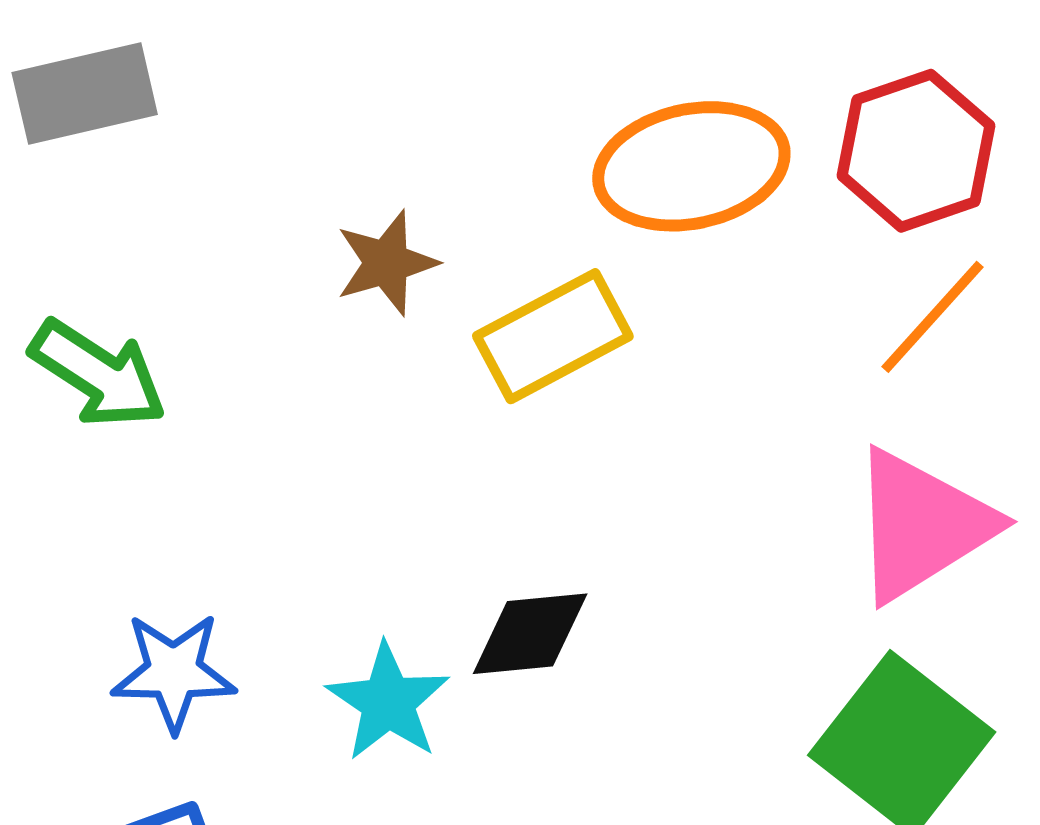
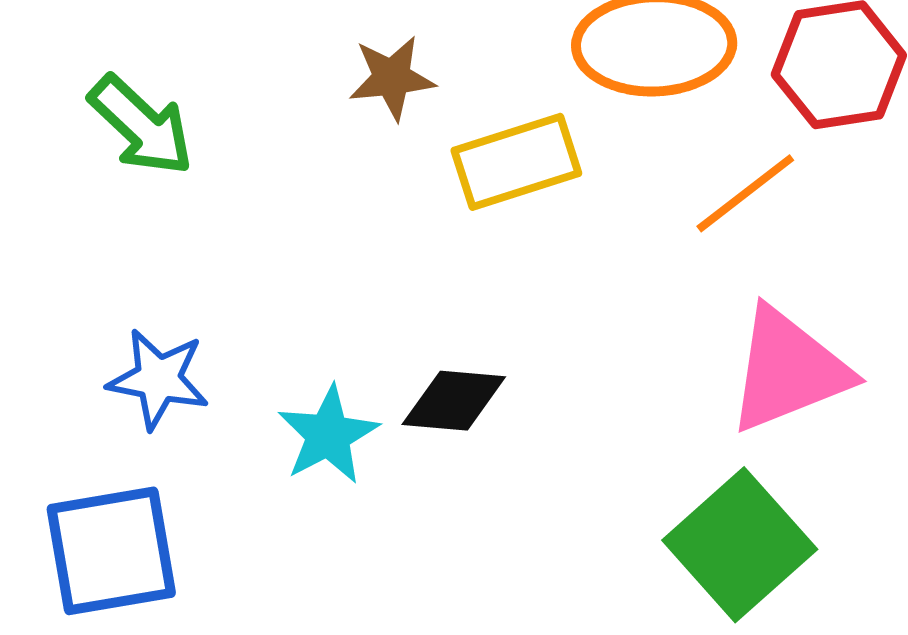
orange line: (932, 317) -> (745, 193), moved

